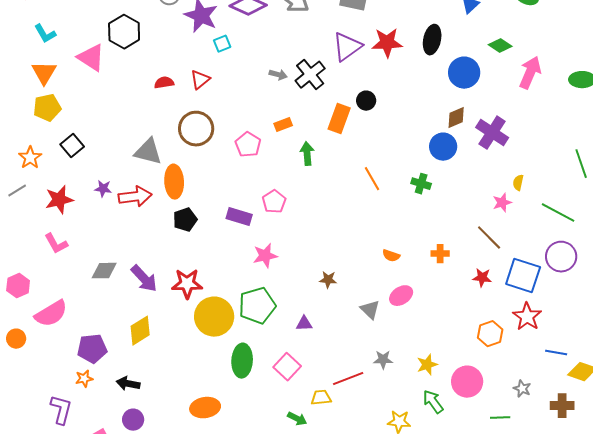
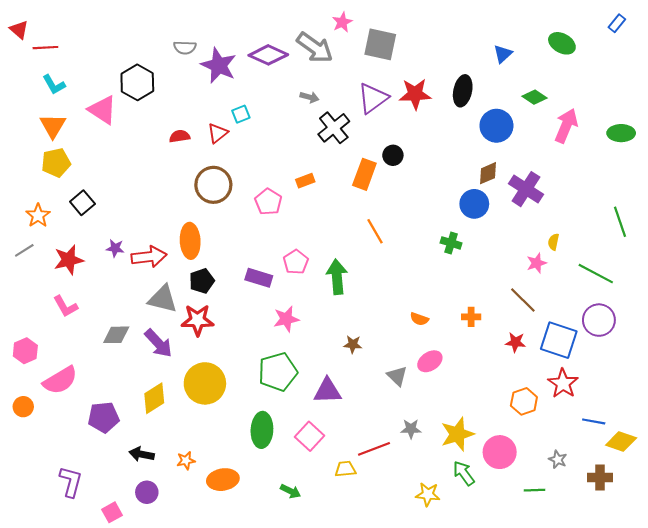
cyan square: (222, 44) -> (241, 114), moved
gray arrow: (278, 75) -> (309, 97), moved
gray triangle: (148, 152) -> (163, 299), moved
green arrow: (307, 154) -> (337, 277), moved, size x1.4
orange line: (372, 179) -> (375, 231), moved
red star: (187, 284) -> (198, 320), moved
yellow circle: (214, 317) -> (205, 383), moved
purple triangle: (304, 324) -> (327, 391), size x1.6
yellow star: (427, 365) -> (457, 434), size x1.5
orange star: (84, 379) -> (186, 461), moved
green arrow: (297, 419) -> (290, 491), moved

